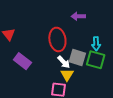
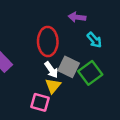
cyan arrow: (96, 44) -> (94, 40), moved, turned -48
green square: (96, 60) -> (90, 73), turned 30

